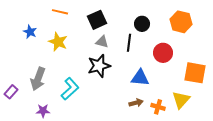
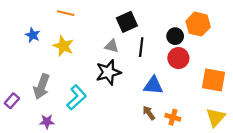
black square: (97, 20) -> (127, 22), moved
black circle: (142, 24) -> (175, 36), moved
yellow triangle: (181, 100) -> (216, 117), moved
brown arrow: (136, 103) -> (149, 113), turned -112

